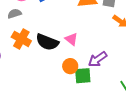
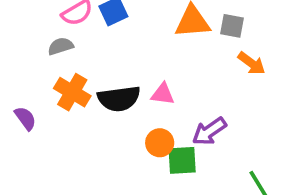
pink triangle: (71, 39) -> (163, 94), turned -32
black semicircle: (47, 42) -> (119, 99), turned -30

